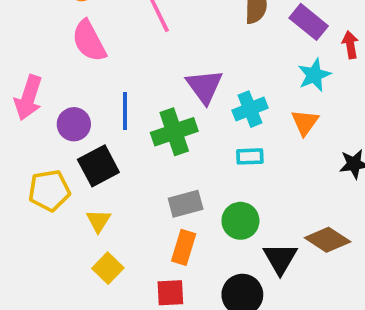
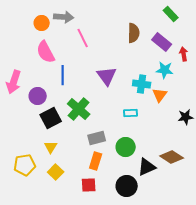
cyan star: (314, 75) -> (165, 70), turned 30
cyan cross: (250, 109) -> (142, 84), moved, turned 30
blue line: (125, 111) -> (63, 75), moved
green cross: (174, 132) -> (79, 109), moved, turned -30
yellow pentagon: (49, 191) -> (25, 165), moved
black triangle: (280, 259) -> (147, 167), turned 36

